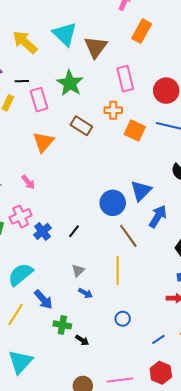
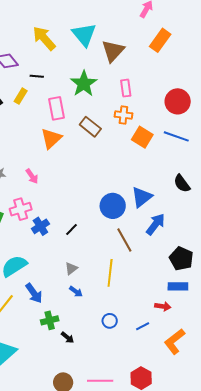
pink rectangle: (125, 79) -> (126, 88), moved, size x0.7
pink rectangle: (39, 100) -> (57, 108), moved
green cross: (62, 325) -> (50, 320), turned -30
blue line: (158, 339) -> (143, 326), moved

